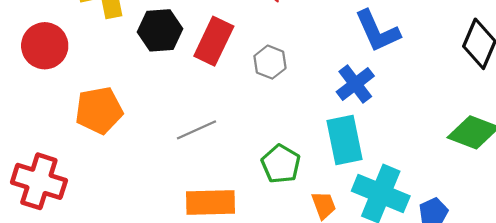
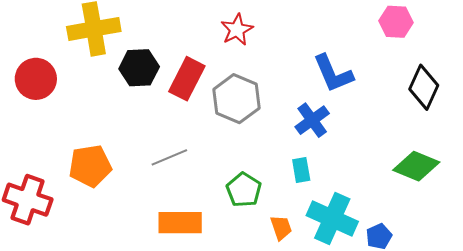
gray hexagon: (270, 62) -> (237, 99), size x1.6
orange pentagon: (99, 110) -> (90, 166), moved
cyan rectangle: (344, 140) -> (301, 170), size x0.6

